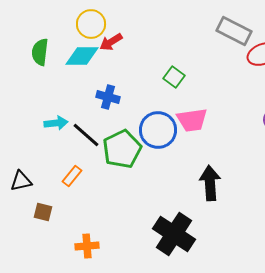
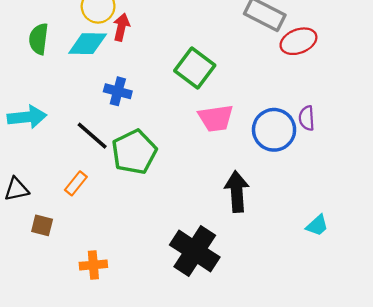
red arrow: (111, 42) -> (121, 27), turned 135
green square: (174, 77) -> (195, 68), size x1.6
cyan arrow: (56, 123) -> (27, 117), moved, size x1.4
blue circle: (158, 130) -> (274, 130), moved

